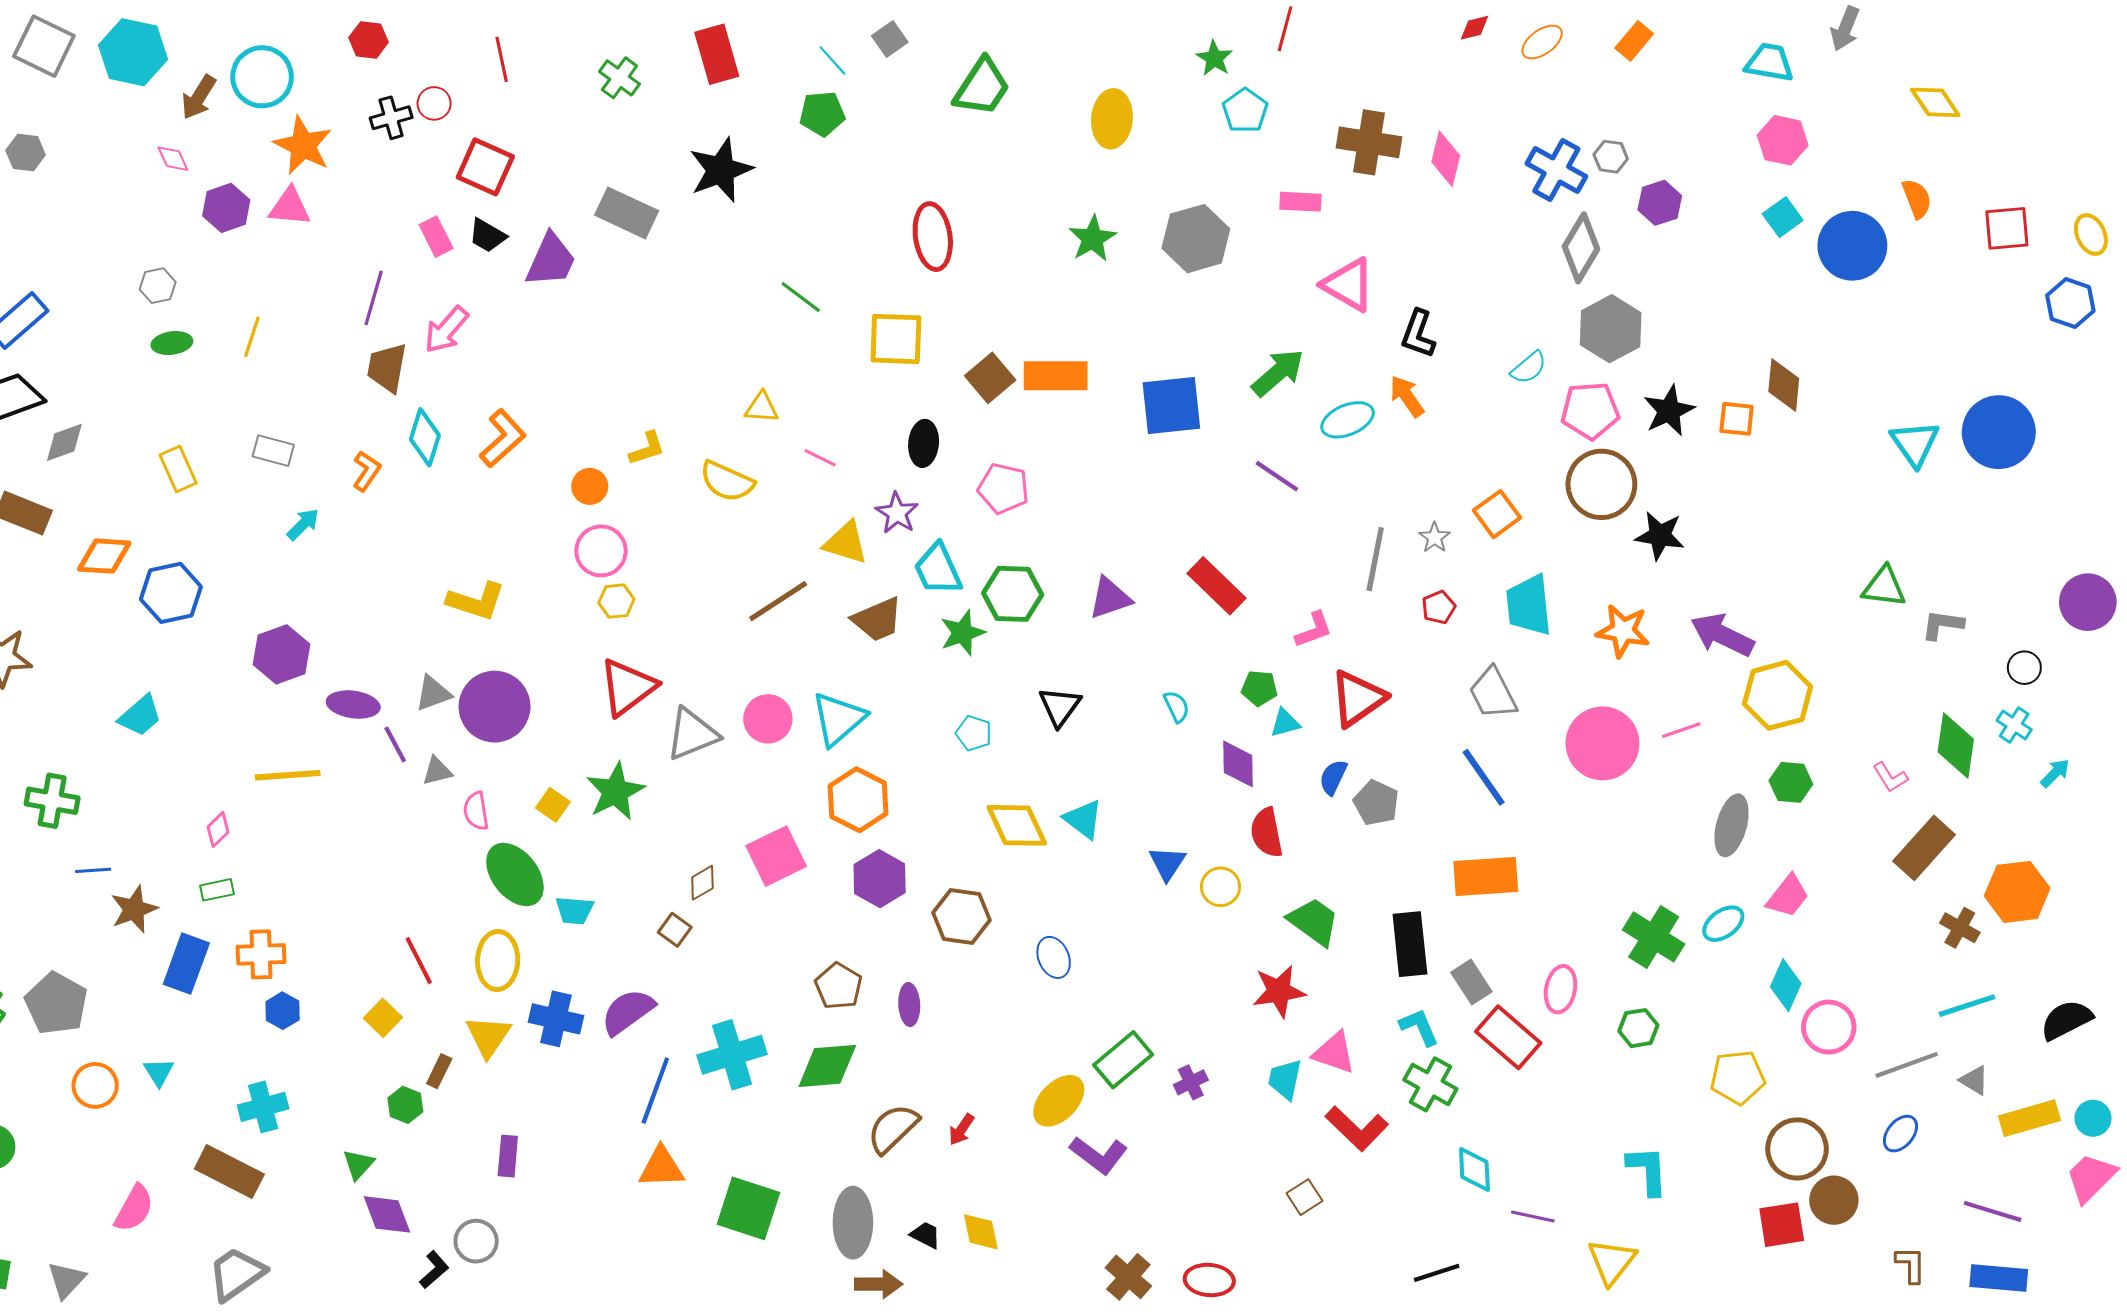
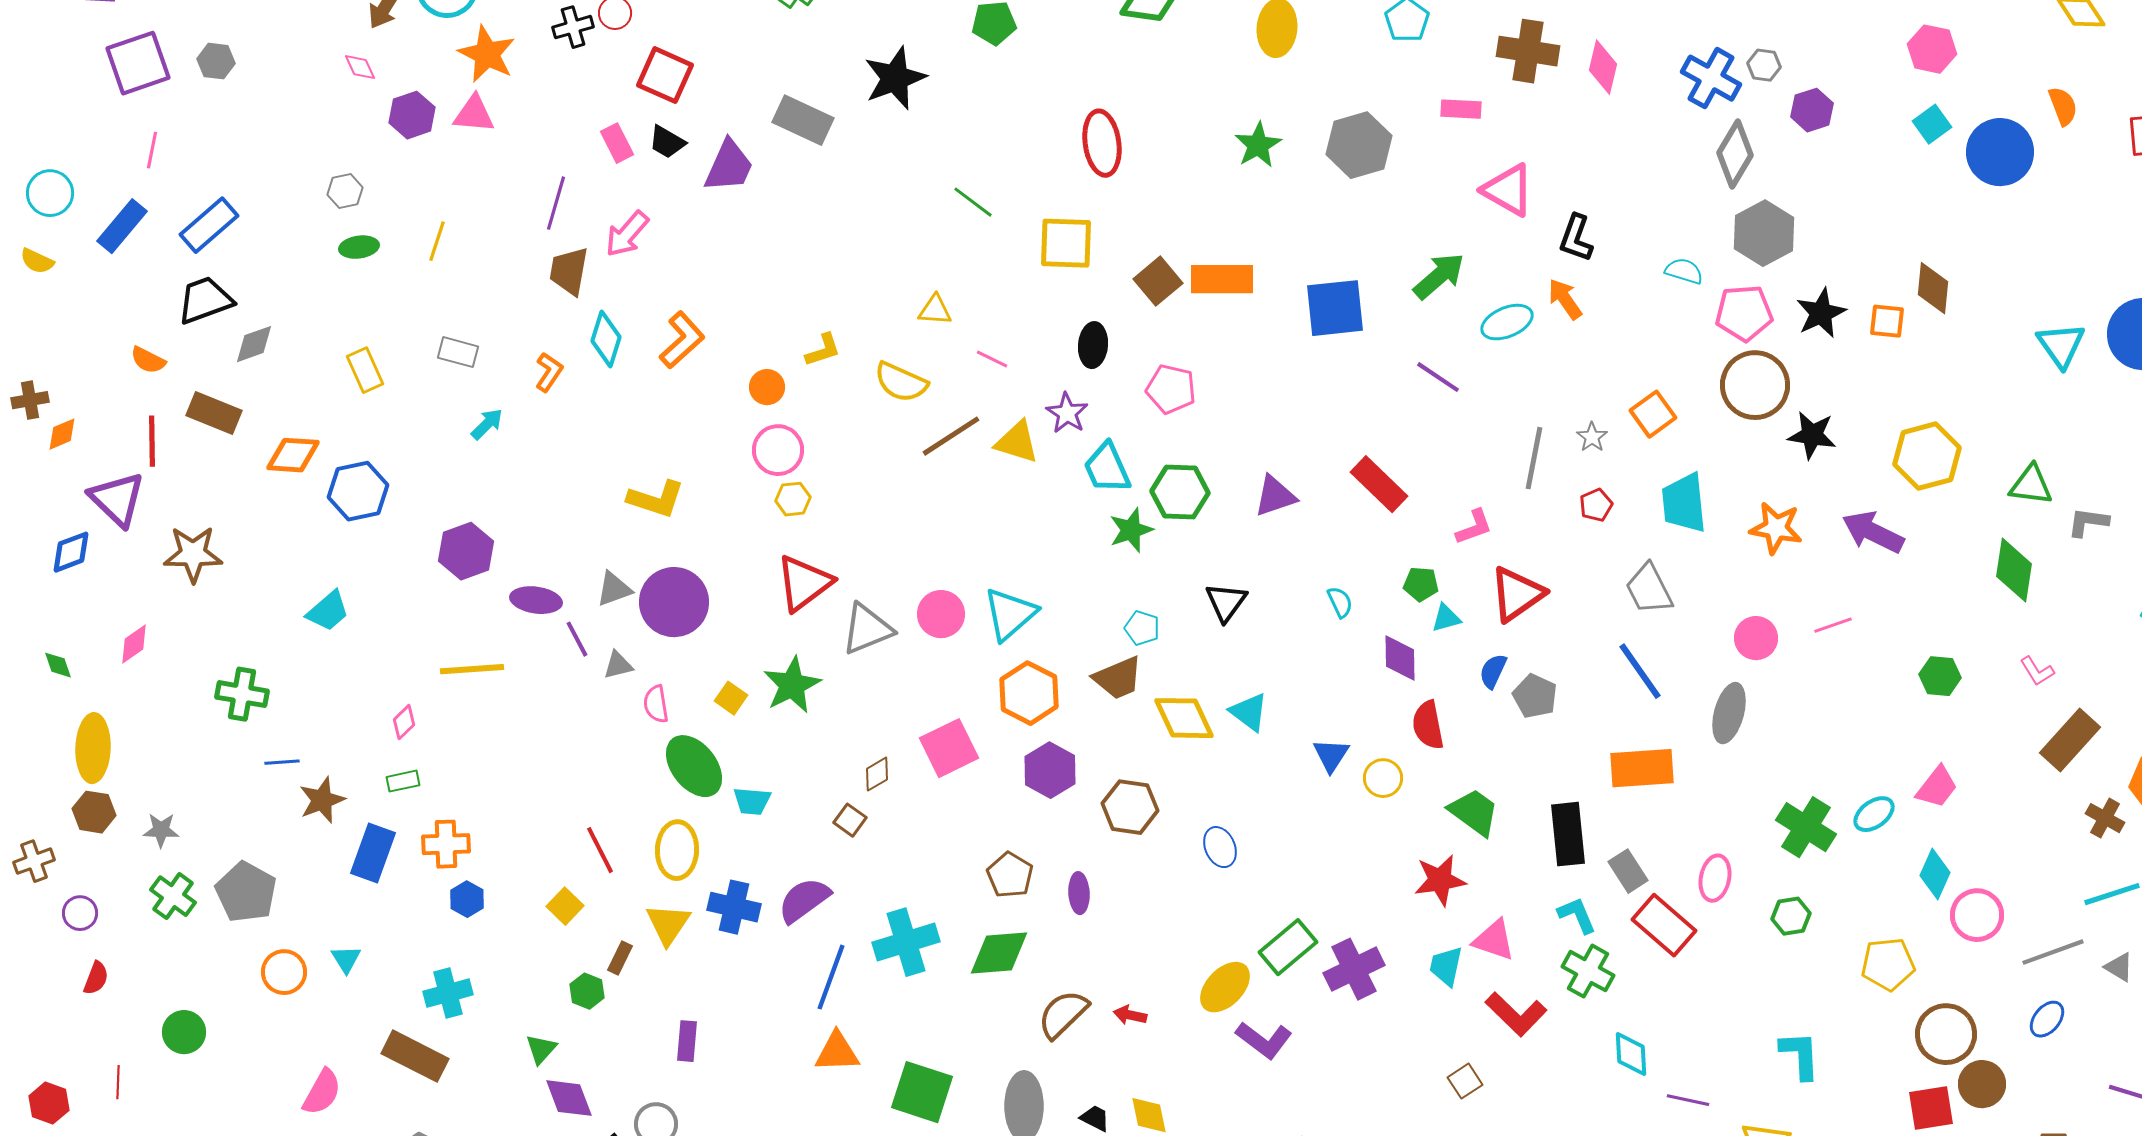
cyan semicircle: (1529, 368) -> (1684, 271), turned -123
brown line: (778, 601) -> (951, 436), moved
brown trapezoid: (877, 620) -> (1118, 678), moved
yellow hexagon: (1778, 695) -> (1927, 456), moved
pink circle: (1602, 743) -> (1756, 638), size x0.6
green diamond: (1956, 745) -> (2014, 570), moved
gray ellipse: (1731, 825) -> (1729, 713), moved
purple cross: (1191, 1082) -> (1354, 969), size x1.8
red arrow: (961, 1129) -> (1130, 1015), turned 68

